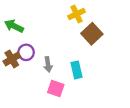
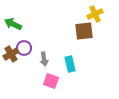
yellow cross: (77, 14) -> (95, 14), moved
brown square: (92, 34) -> (84, 31), turned 36

